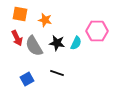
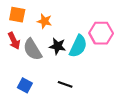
cyan semicircle: (76, 43) -> (78, 46), size x1.5
black line: (57, 73) -> (65, 84), moved
blue square: (27, 79) -> (25, 85), turned -32

